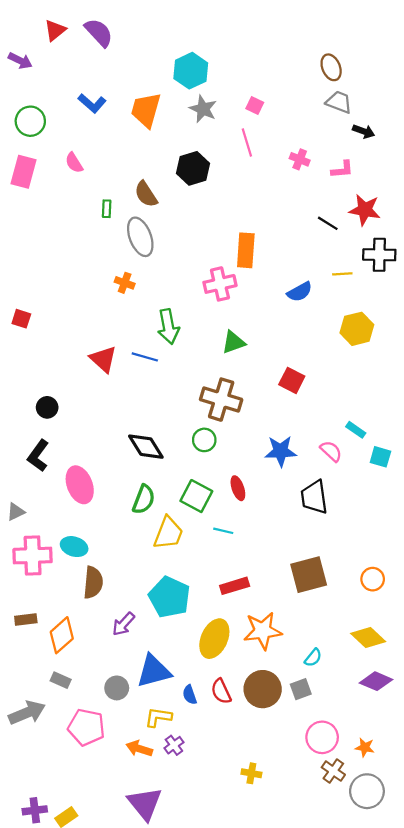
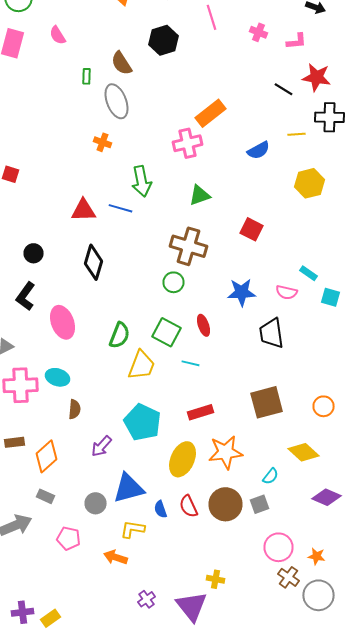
orange rectangle: (246, 250) -> (210, 113), turned 48
red triangle: (103, 359) -> (84, 210), turned -44
black diamond: (146, 447) -> (94, 262), moved, turned 48
pink semicircle: (331, 451) -> (286, 292), turned 150
brown semicircle: (93, 582) -> (74, 409), size x0.7
yellow diamond: (368, 637) -> (304, 452), moved
pink pentagon: (86, 727) -> (68, 538), size x0.7
purple cross: (174, 745) -> (146, 599), moved
purple triangle: (145, 804) -> (192, 606), moved

